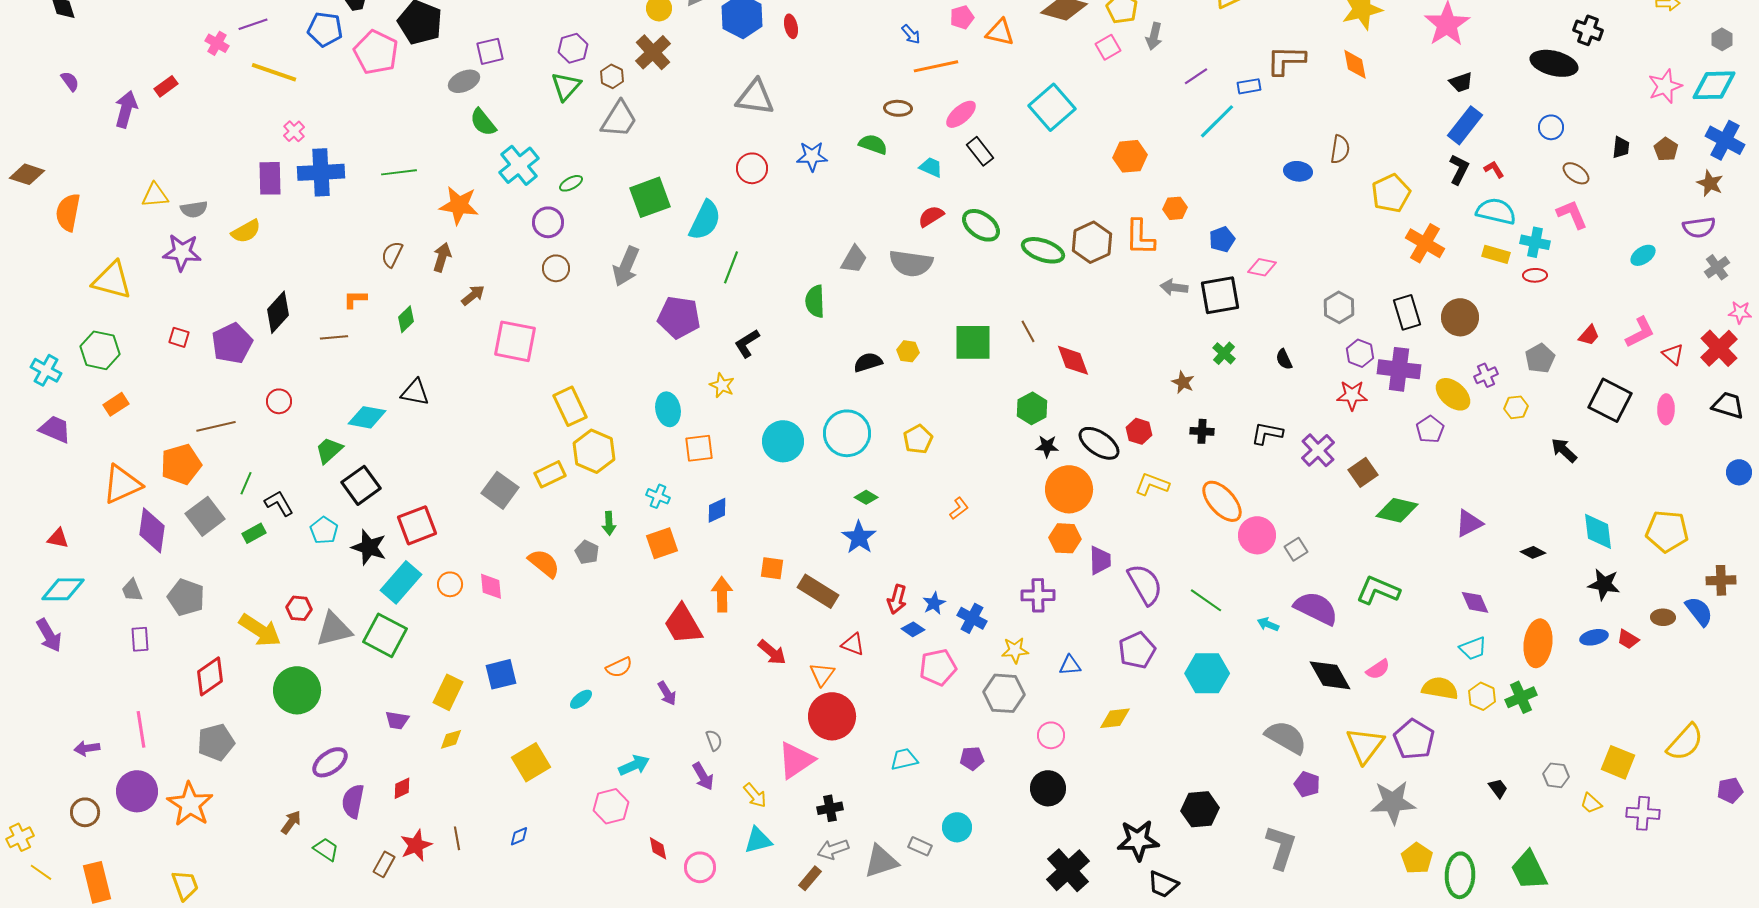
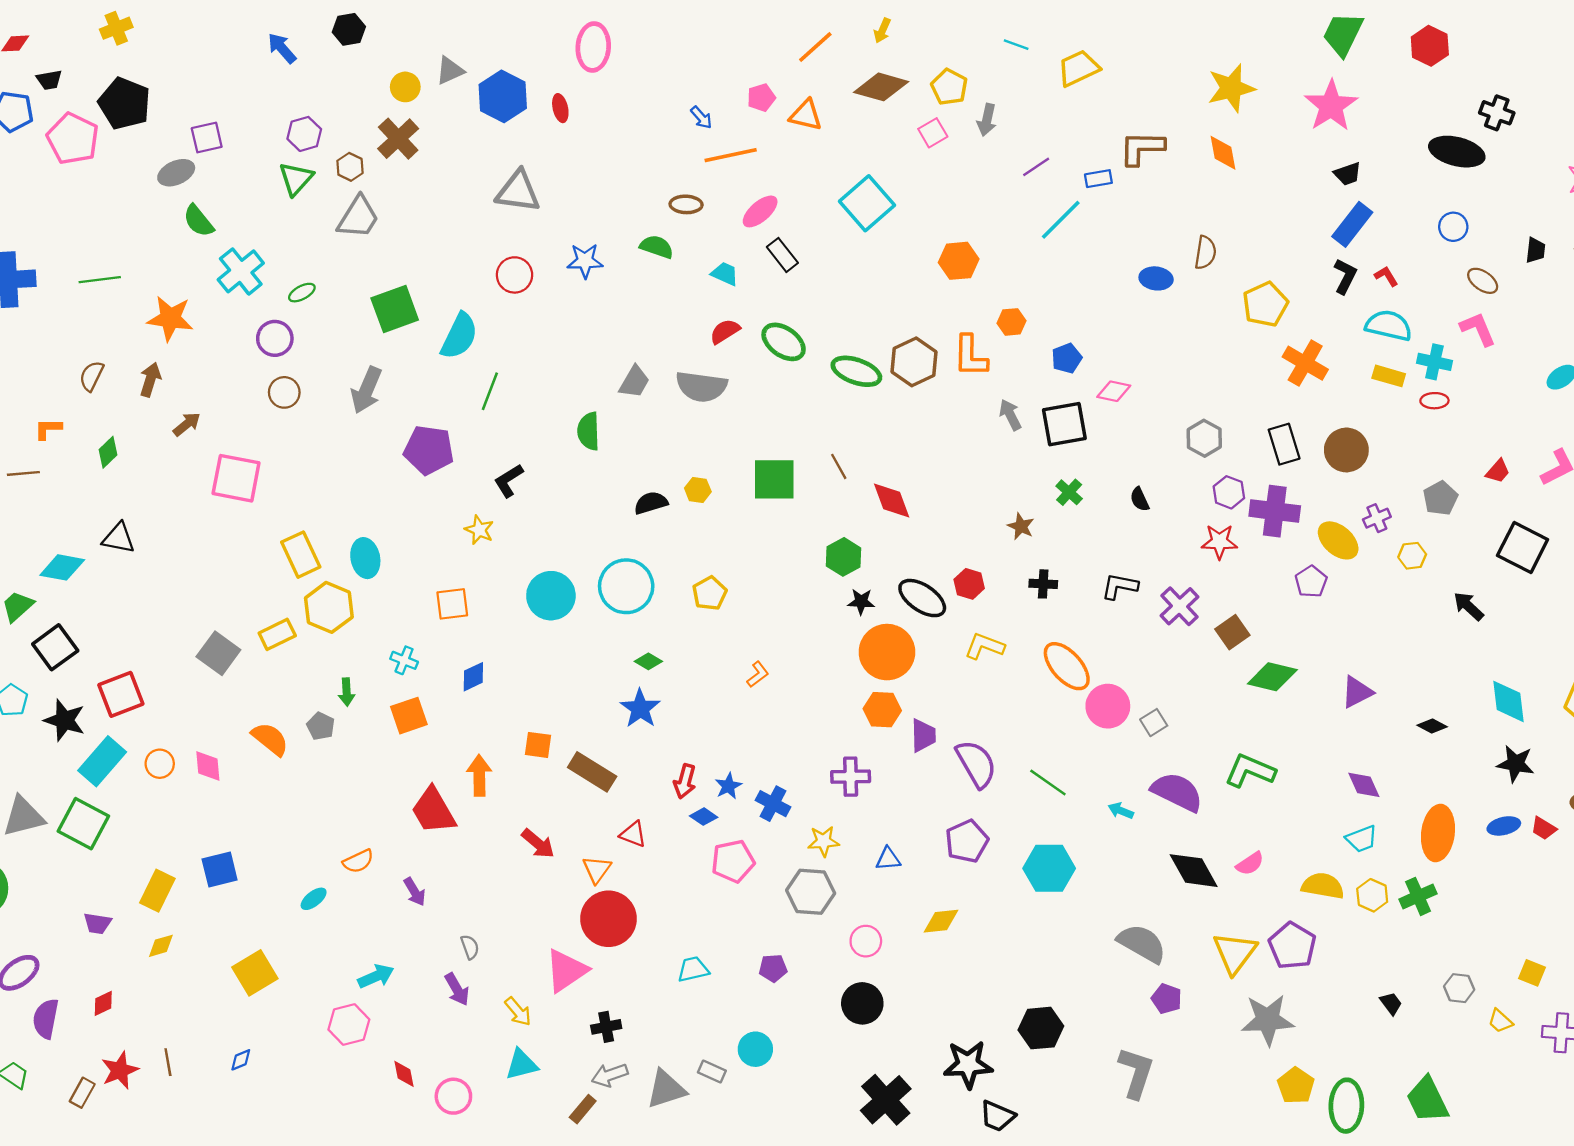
gray arrow: (1174, 287) -> (1010, 415), turned 56
cyan ellipse: (668, 409) -> (365, 558), moved
yellow square: (1618, 762) -> (1532, 973), size x0.7

